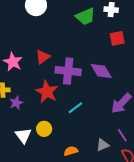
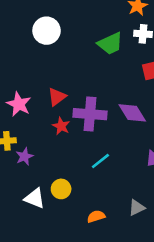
red star: (47, 92) -> (61, 126), moved, size x0.6
white triangle: (23, 136) -> (35, 198), turned -30

